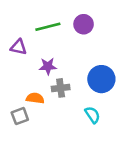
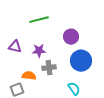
purple circle: (84, 24) -> (71, 37), moved
purple triangle: (19, 47) -> (15, 47), moved

